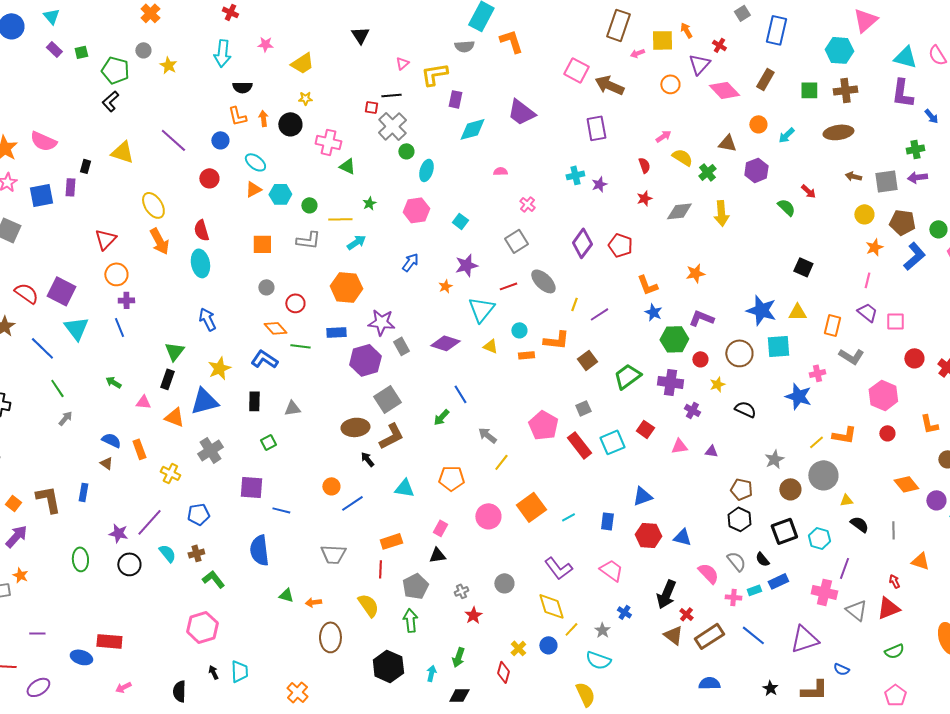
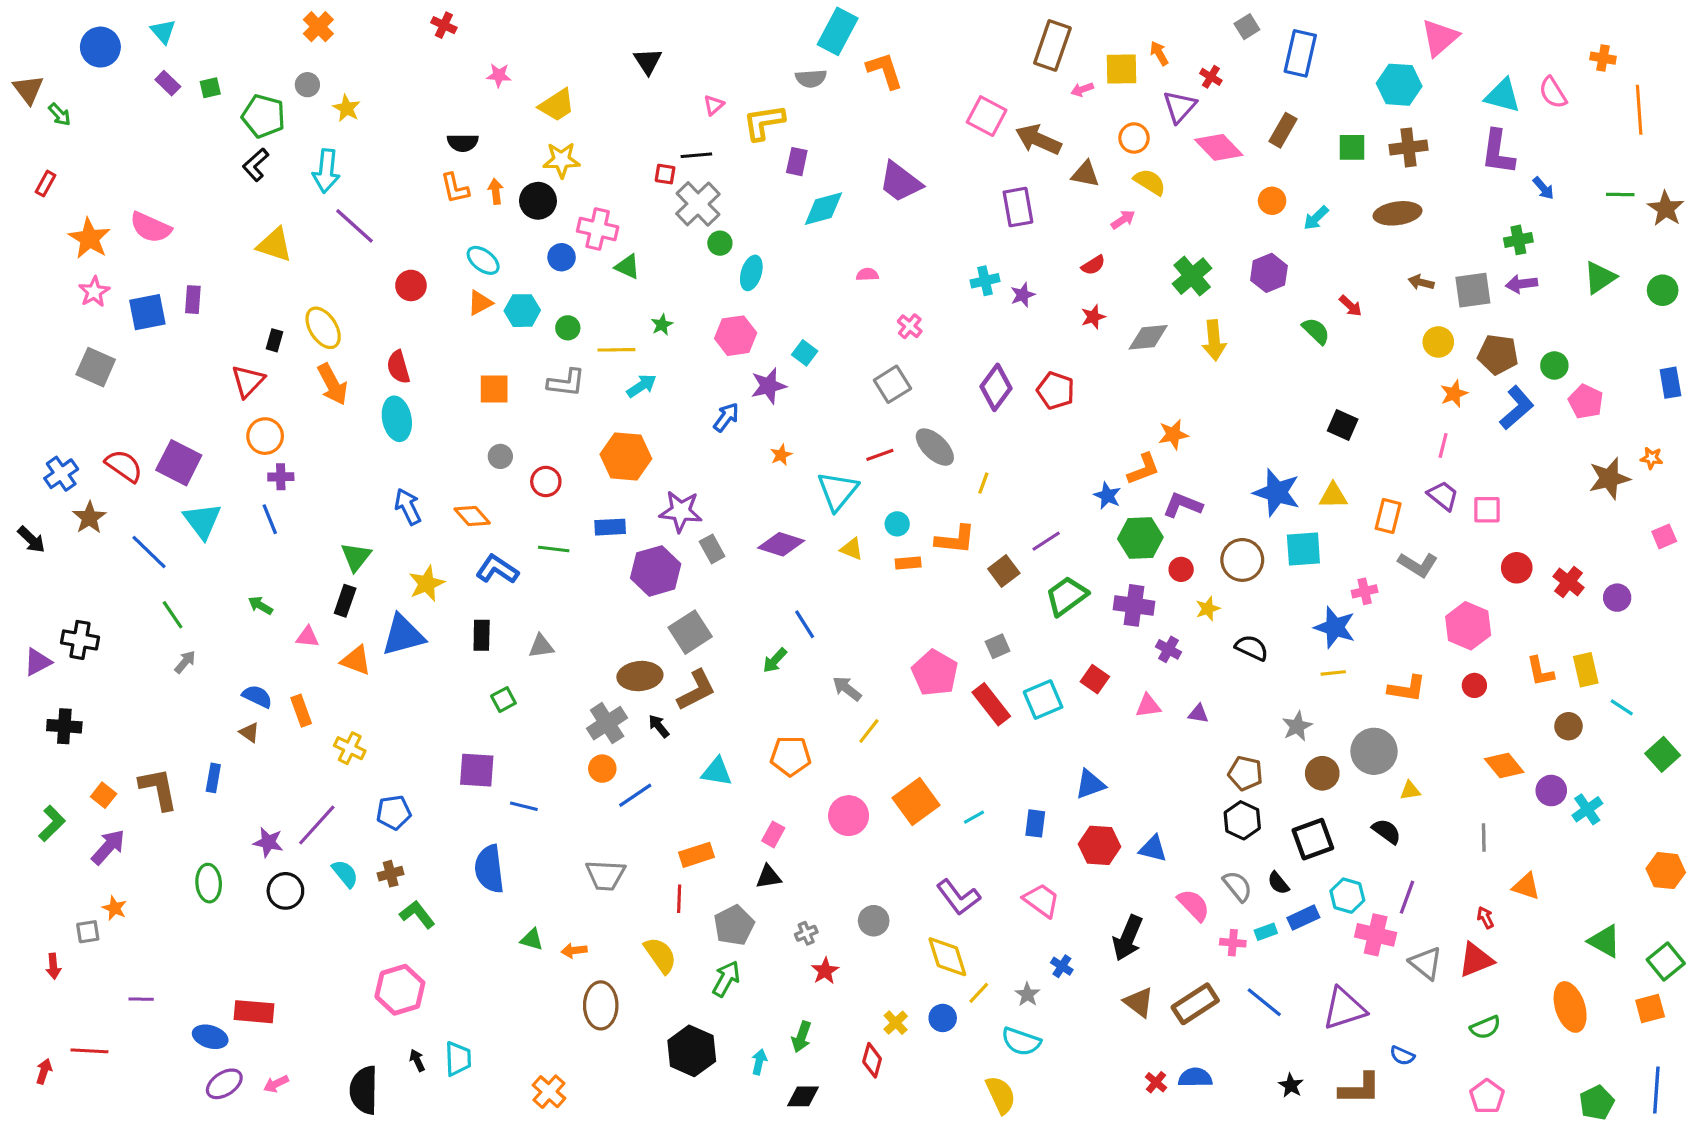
cyan arrow: (222, 53) -> (326, 171), moved
yellow star: (305, 98) -> (562, 160), size x1.6
blue circle: (220, 140) -> (562, 257), moved
brown triangle: (727, 143) -> (1085, 174), moved
yellow semicircle: (682, 157) -> (1150, 182), moved
red semicircle: (644, 165) -> (1093, 265), turned 77
black rectangle: (85, 166) -> (274, 340), moved
green cross: (707, 172) -> (1192, 276), size x1.4
purple star: (466, 265) -> (769, 386), moved
orange L-shape: (647, 285) -> (1143, 469), moved, turned -90
purple line: (599, 314) -> (1046, 541), moved
orange diamond: (275, 328) -> (472, 516), moved
yellow line: (816, 442) -> (1333, 673), moved, turned 35
gray cross: (210, 450) -> (607, 723), moved
black semicircle: (859, 524) -> (1387, 831), moved
cyan hexagon: (819, 538) -> (1347, 896), moved
red cross: (686, 614) -> (1156, 1082), moved
green arrow: (410, 620) -> (726, 979), turned 35
purple ellipse: (38, 687) -> (224, 1084), moved
black semicircle: (179, 691) -> (364, 1090), size x1.4

